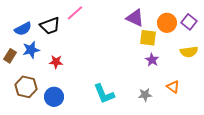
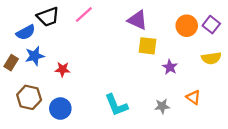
purple triangle: (135, 18) -> (137, 20), moved
black trapezoid: (50, 26) -> (48, 17), moved
yellow square: (148, 38) -> (148, 46), moved

